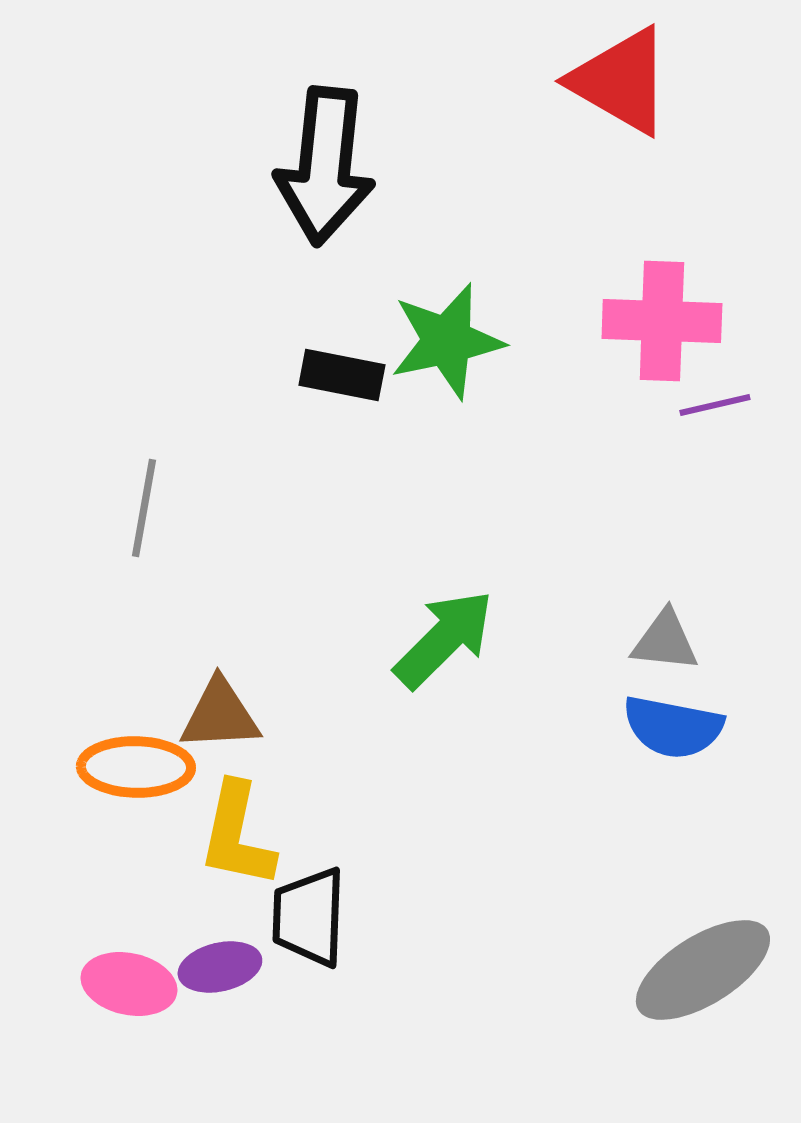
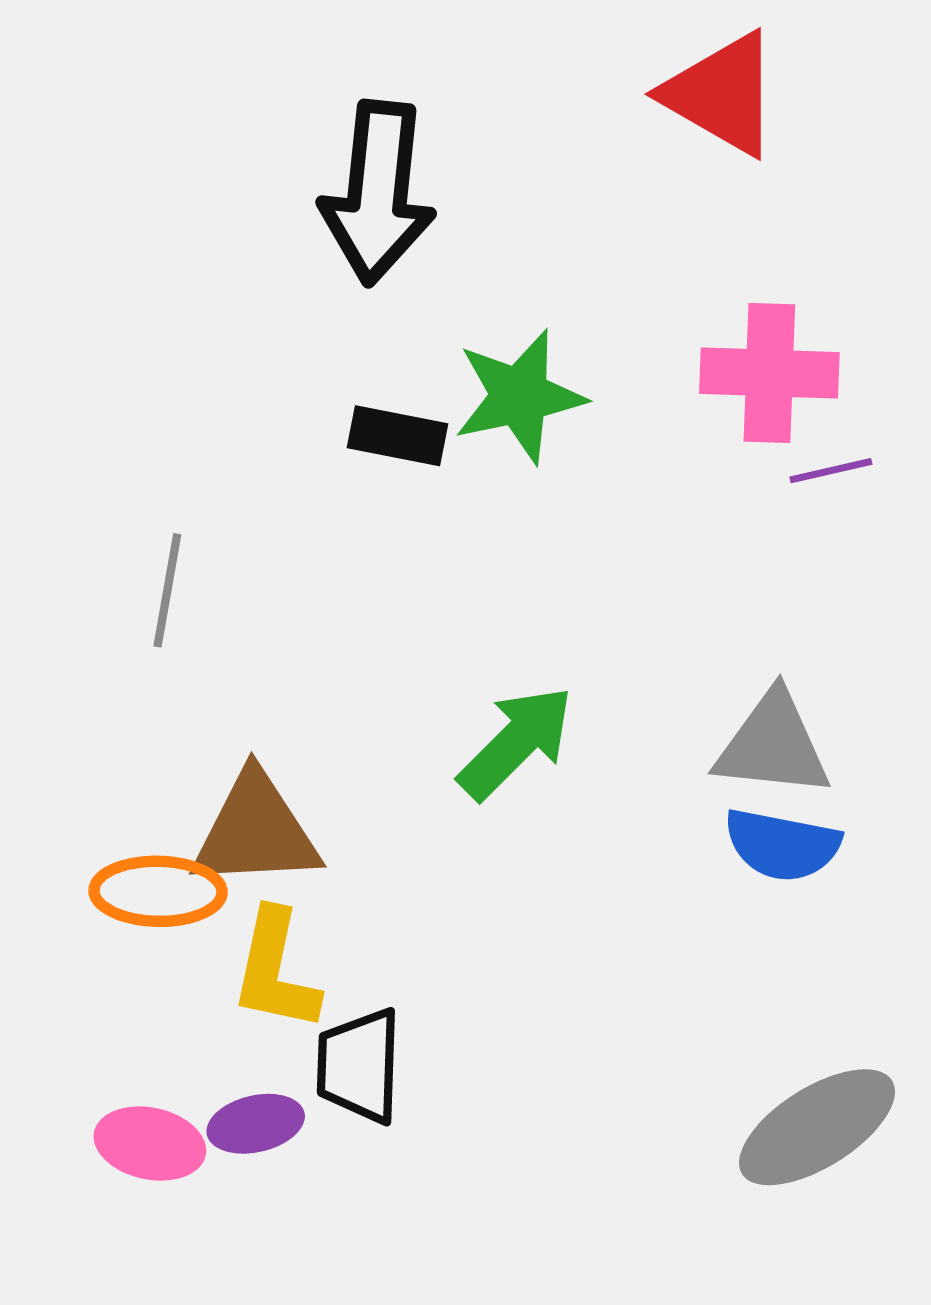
gray triangle: (665, 641) -> (773, 745), size x1.5
brown triangle: (220, 715) -> (256, 831), size x1.4

